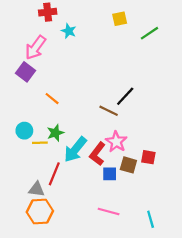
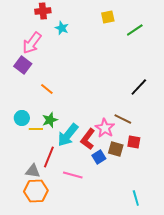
black line: (125, 96) -> (139, 87), moved
brown line: (109, 111) -> (123, 119), moved
blue square: (110, 174) -> (99, 157), turned -32
pink line: (109, 211) -> (73, 175), moved

